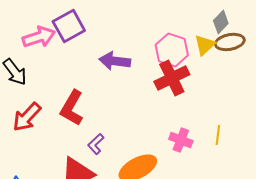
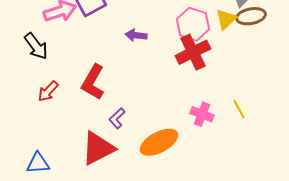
purple arrow: (115, 61) -> (136, 35), size x0.7
red arrow: (27, 117) -> (48, 91), size x0.7
yellow line: (218, 135) -> (239, 109), turned -36

